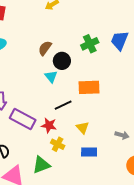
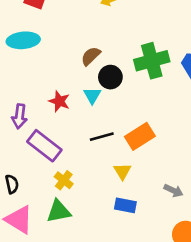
green cross: (90, 44) -> (152, 61), size x1.4
orange rectangle: (89, 87) -> (140, 136), moved, turned -40
red star: (49, 125) -> (59, 101), moved
yellow cross: (58, 144) -> (64, 180), moved

